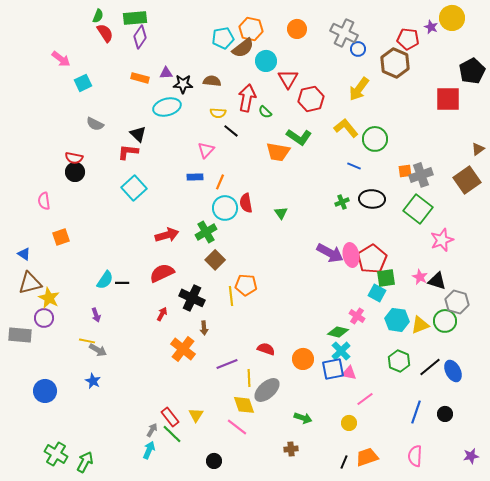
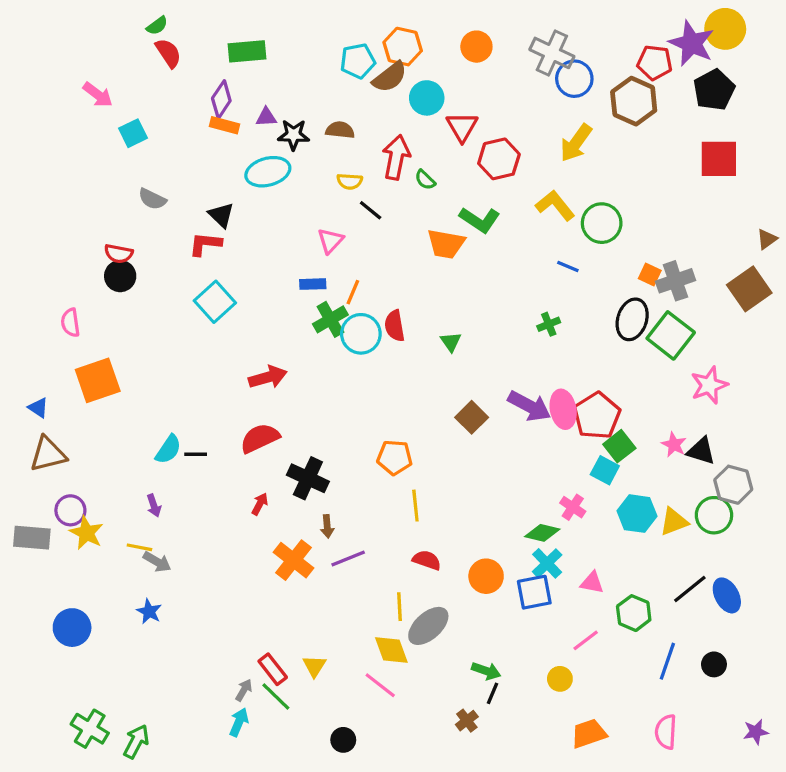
green semicircle: (98, 16) -> (157, 26), turned 32
green rectangle: (135, 18) -> (247, 51), moved
purple star: (431, 27) -> (692, 43), size x2.0
purple diamond: (140, 37) -> (221, 100), moved
blue circle: (358, 49) -> (574, 79), size x1.5
black pentagon: (472, 71) -> (714, 90), moved
orange square: (405, 171) -> (650, 274), turned 32
black ellipse: (372, 199) -> (632, 319), moved, turned -75
green cross: (206, 232) -> (330, 319), moved
orange square: (61, 237) -> (98, 380), size x1.6
brown square: (215, 260) -> (472, 417), moved
green square: (386, 278) -> (619, 446), turned -30
yellow line: (231, 296) -> (415, 506), moved
yellow star: (49, 298) -> (86, 533), moved
green hexagon: (399, 361) -> (634, 613), moved
purple line: (227, 364) -> (348, 559), moved
pink triangle: (349, 373) -> (592, 583), moved
brown cross: (291, 449) -> (467, 721), turned -32
black line: (344, 462) -> (493, 693), moved

